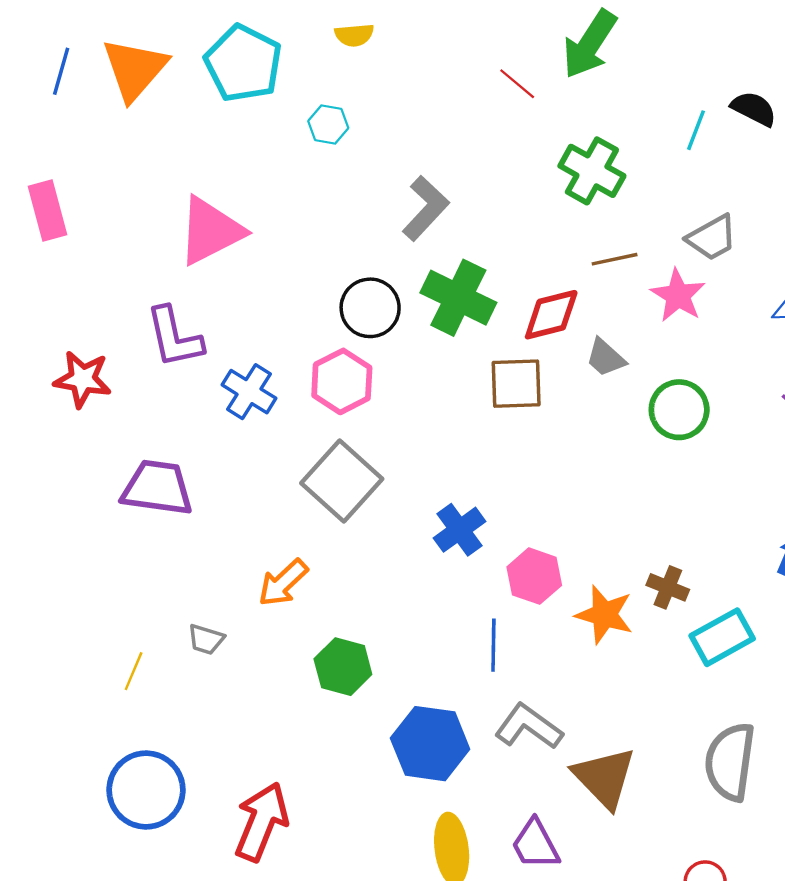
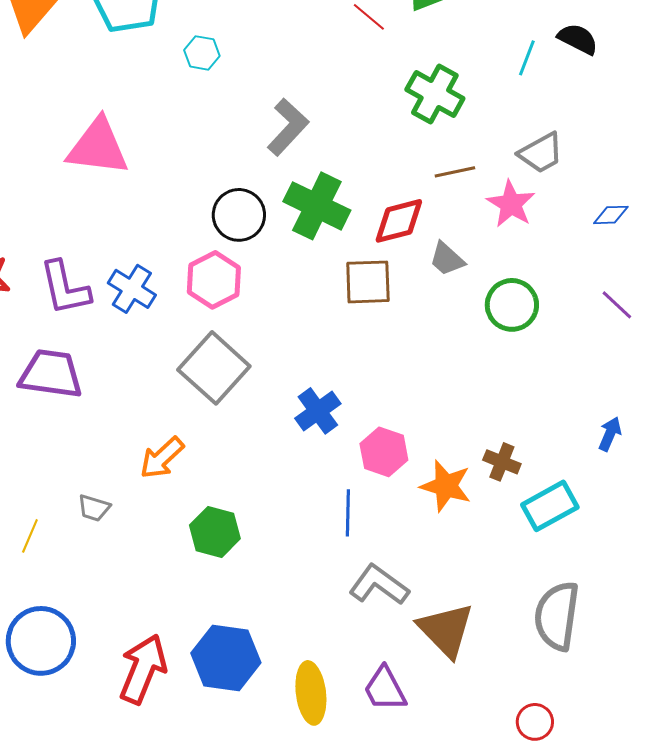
pink triangle: (211, 231) -> (98, 147), turned 34
purple L-shape: (174, 337) -> (65, 288), moved
blue hexagon: (430, 744) -> (226, 658), moved

